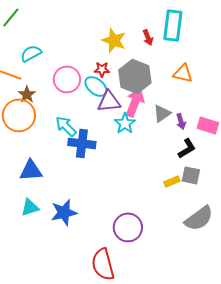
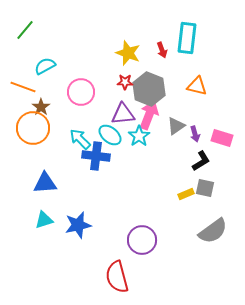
red star: (102, 69) -> (125, 82), moved
cyan ellipse: (96, 86) -> (110, 135), moved

